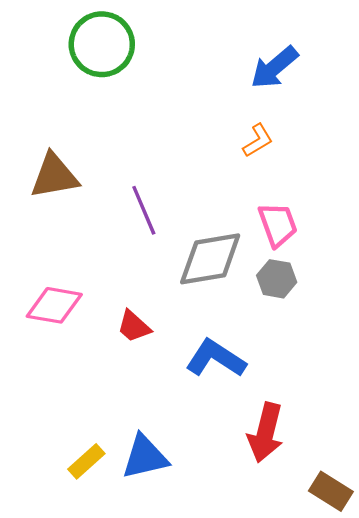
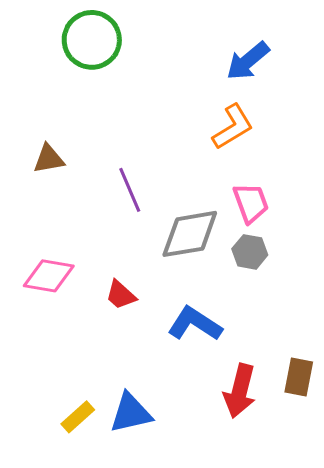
orange L-shape: (258, 141) -> (233, 127), size x1.5
brown triangle: (54, 176) -> (49, 159), size x0.7
brown rectangle: (331, 491) -> (299, 377), moved, turned 69

